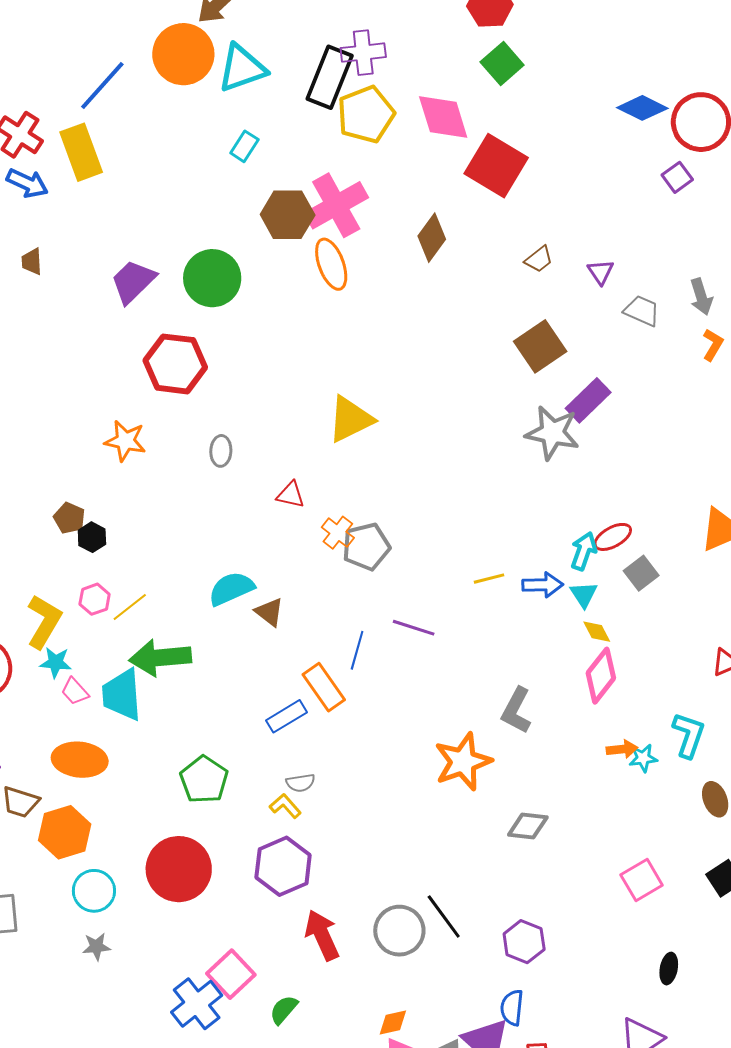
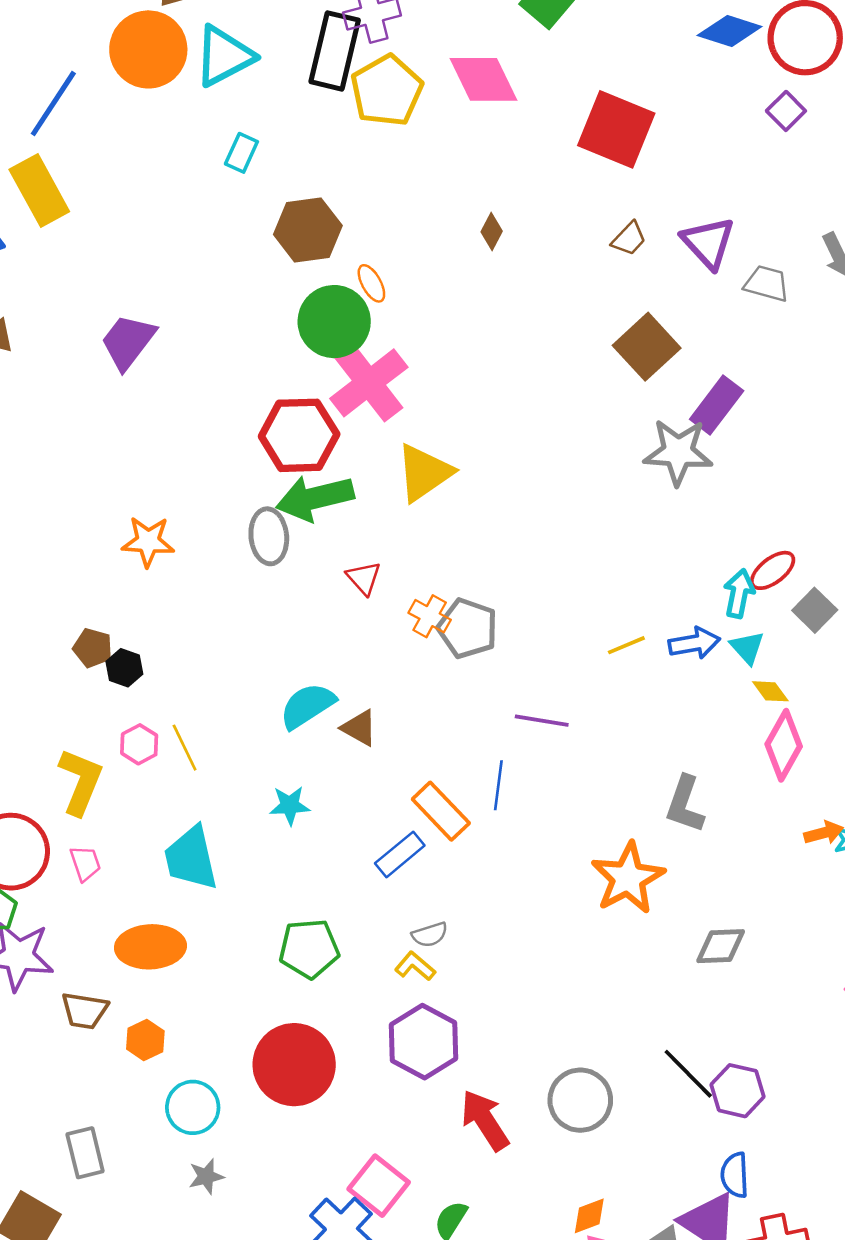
red square: (496, 166) -> (616, 129), moved
pink cross: (336, 205) -> (369, 383), moved
brown diamond: (432, 238) -> (492, 232), size x0.6
orange ellipse: (331, 264) -> (371, 283), size x0.6
purple triangle: (601, 272) -> (708, 243), size x1.6
green circle: (212, 278) -> (334, 322), moved
red hexagon: (175, 364) -> (299, 435), moved
gray ellipse: (221, 451) -> (269, 536), size x1.4
red triangle: (291, 495) -> (364, 578), turned 44
gray pentagon: (366, 547) -> (468, 628), turned -30
yellow line: (130, 607) -> (185, 748), turned -69
blue line: (357, 650) -> (498, 785), moved
green arrow: (160, 658) -> (315, 498), moved
cyan star: (56, 662) -> (290, 805), moved
pink trapezoid: (75, 691) -> (85, 863), moved, turned -148
green pentagon: (204, 780) -> (309, 949), turned -30
orange hexagon: (65, 832) -> (145, 1040), size x0.6
black line: (444, 916) -> (688, 1074), moved

